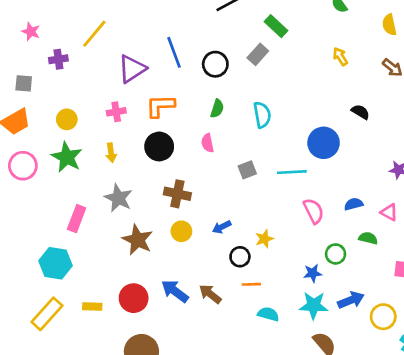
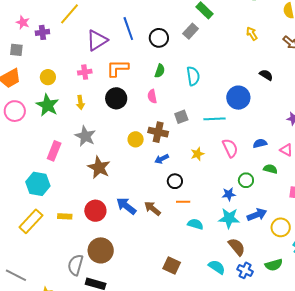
pink star: (31, 32) -> (23, 22), moved
brown cross: (177, 194) -> (158, 132), moved
yellow circle: (181, 231) -> (136, 139), moved
yellow star: (264, 239) -> (197, 154), moved

